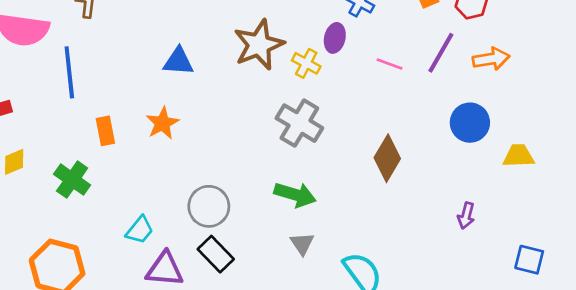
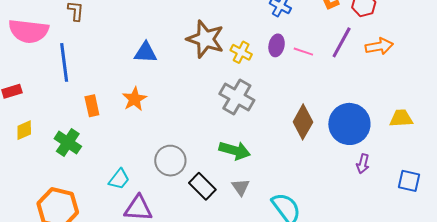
purple ellipse: (335, 38) -> (277, 45), moved
brown star: (259, 45) -> (205, 39), turned -30
blue circle: (470, 123) -> (349, 124), moved, size x1.4
black rectangle: (216, 254) -> (202, 186), moved
blue square: (529, 260) -> (409, 181), moved

